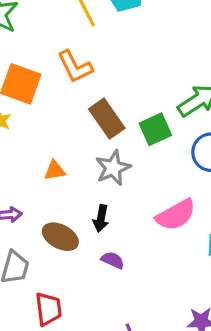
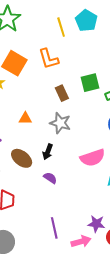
brown rectangle: (107, 119) -> (62, 93), size x0.7
green square: (155, 129) -> (90, 83), moved
gray star: (113, 168) -> (60, 123), turned 30

